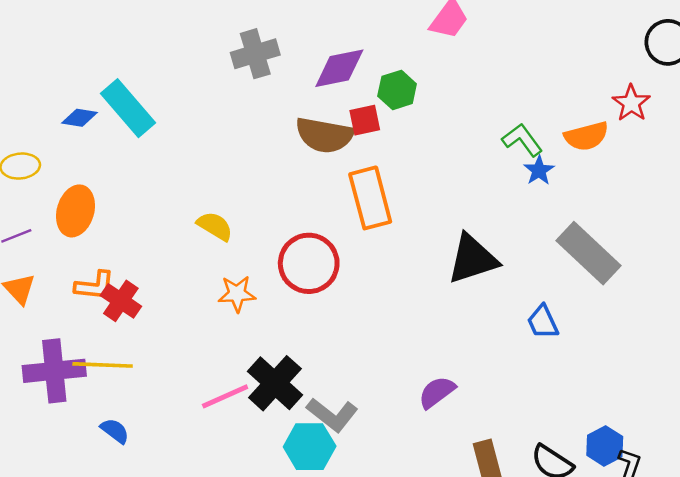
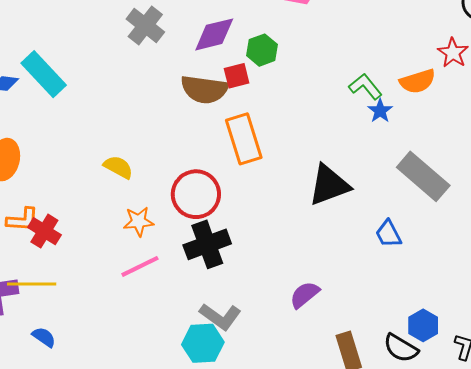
gray cross: (255, 54) -> (145, 25), turned -33
black cross: (275, 383) -> (207, 244), moved, turned 30
pink line: (225, 396) -> (140, 266), moved
blue hexagon: (605, 446) -> (423, 325), moved

